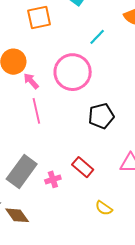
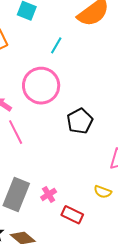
red rectangle: (83, 167) -> (72, 215), moved
yellow semicircle: (104, 208) -> (103, 192), moved

